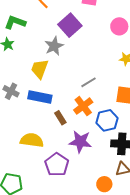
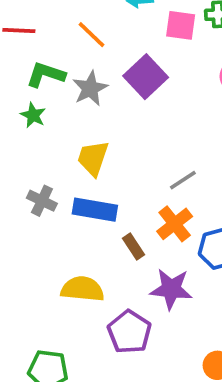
gray star: (54, 46) -> (90, 88), moved

